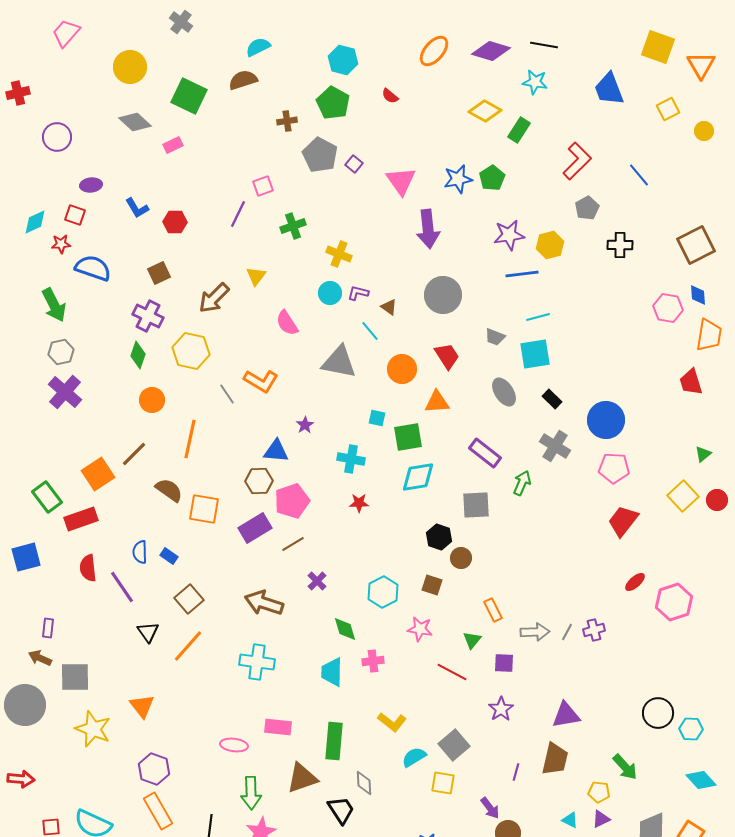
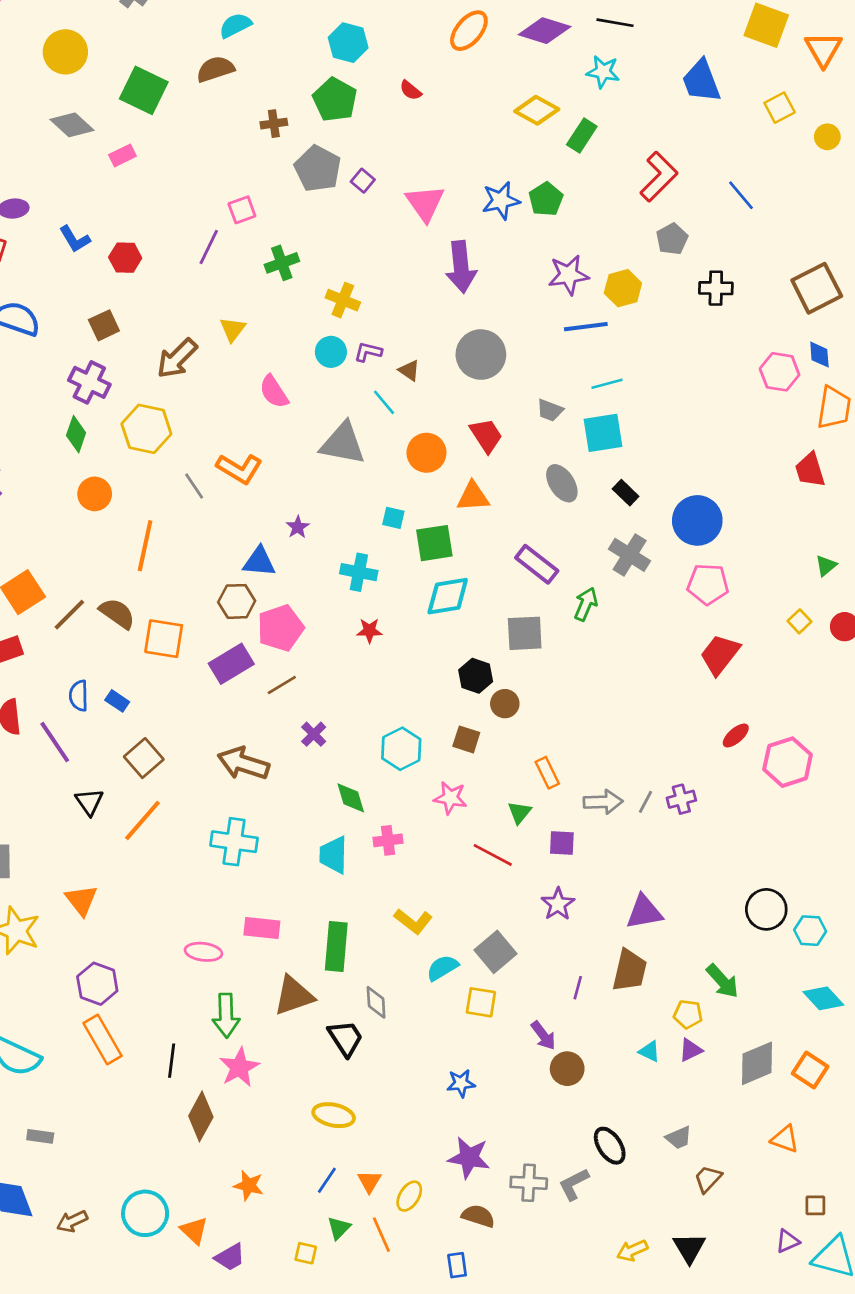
brown line: (134, 454) -> (69, 615), moved
yellow square: (683, 496) -> (799, 621), size x0.6

